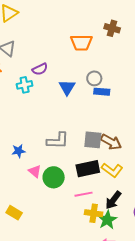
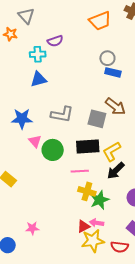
orange trapezoid: (81, 43) -> (100, 21), turned -30
blue triangle: (67, 87) -> (39, 79), moved, turned 36
brown arrow: (111, 142) -> (115, 107), moved
blue star: (19, 151) -> (22, 119), size x1.5
yellow L-shape: (112, 170) -> (112, 151), turned 105
black arrow: (113, 200) -> (116, 171), moved

